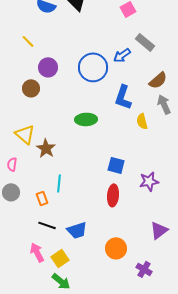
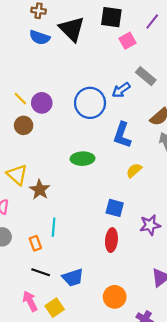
yellow line: (28, 41) -> (20, 99), moved
yellow semicircle: (142, 121) -> (134, 170), moved, turned 63

